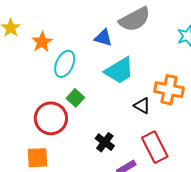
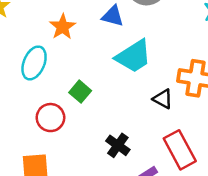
orange star: (42, 42) -> (63, 27), moved
cyan ellipse: (65, 64) -> (34, 63), moved
red circle: (51, 118) -> (50, 118), size x0.7

